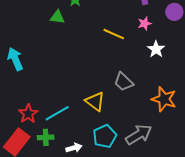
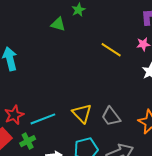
gray trapezoid: (124, 82) -> (111, 116), moved
green cross: (46, 137) -> (28, 141), turned -35

